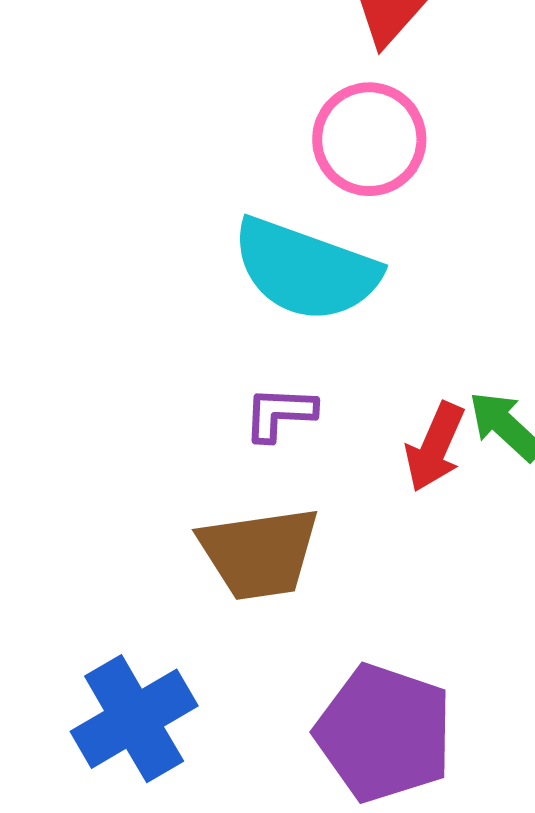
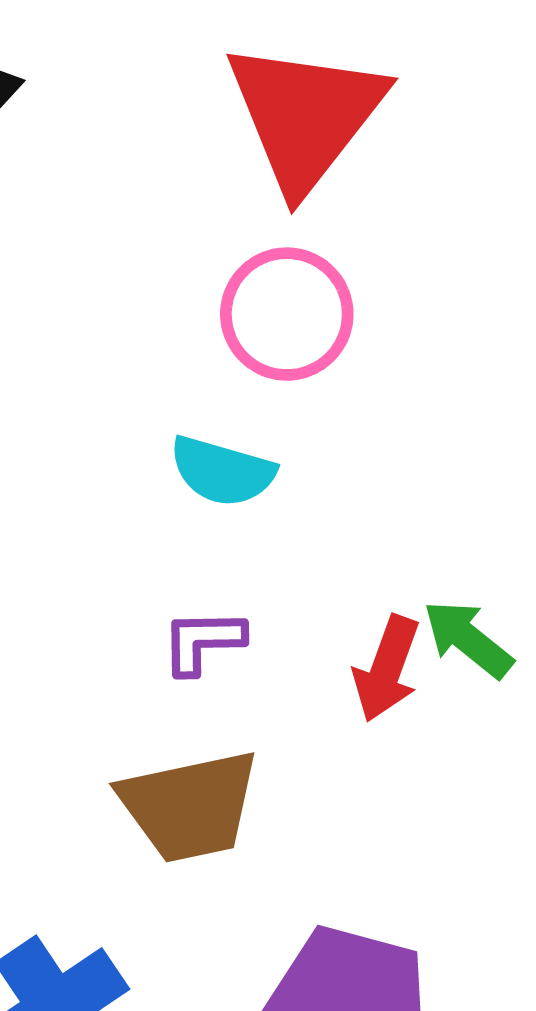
cyan semicircle: (306, 270) -> (222, 471), size x0.6

